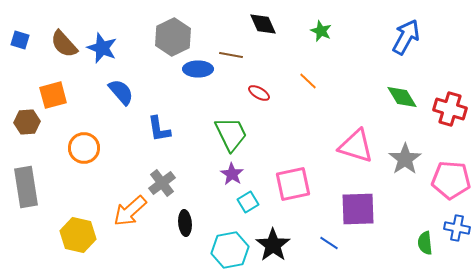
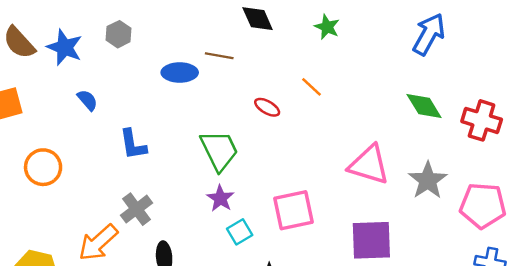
gray hexagon: (173, 37) -> (119, 34), moved, size x0.6
blue semicircle: (121, 92) -> (87, 100), size x0.7
red ellipse: (259, 93) -> (267, 107), moved

